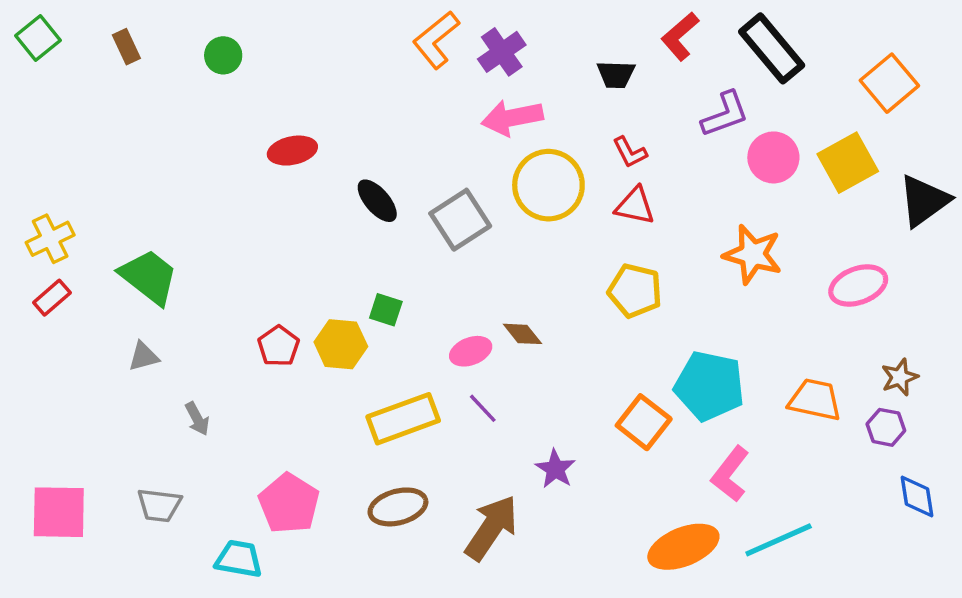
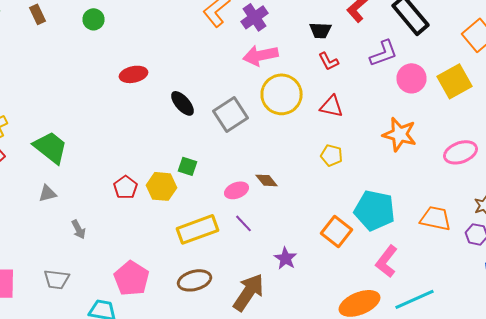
red L-shape: (630, 152) -> (328, 61), moved
yellow pentagon: (635, 291) -> (332, 155), size x0.7

